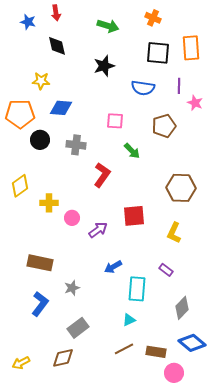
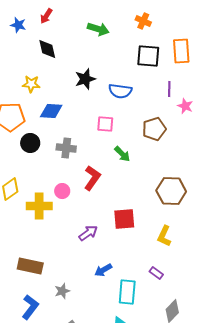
red arrow: (56, 13) -> (46, 16), turned 42
black star: (104, 66) -> (85, 79), moved
blue semicircle: (143, 88) -> (120, 91), moved
yellow cross: (49, 203) -> (39, 206), size x1.4
pink circle: (72, 218) -> (62, 191), moved

